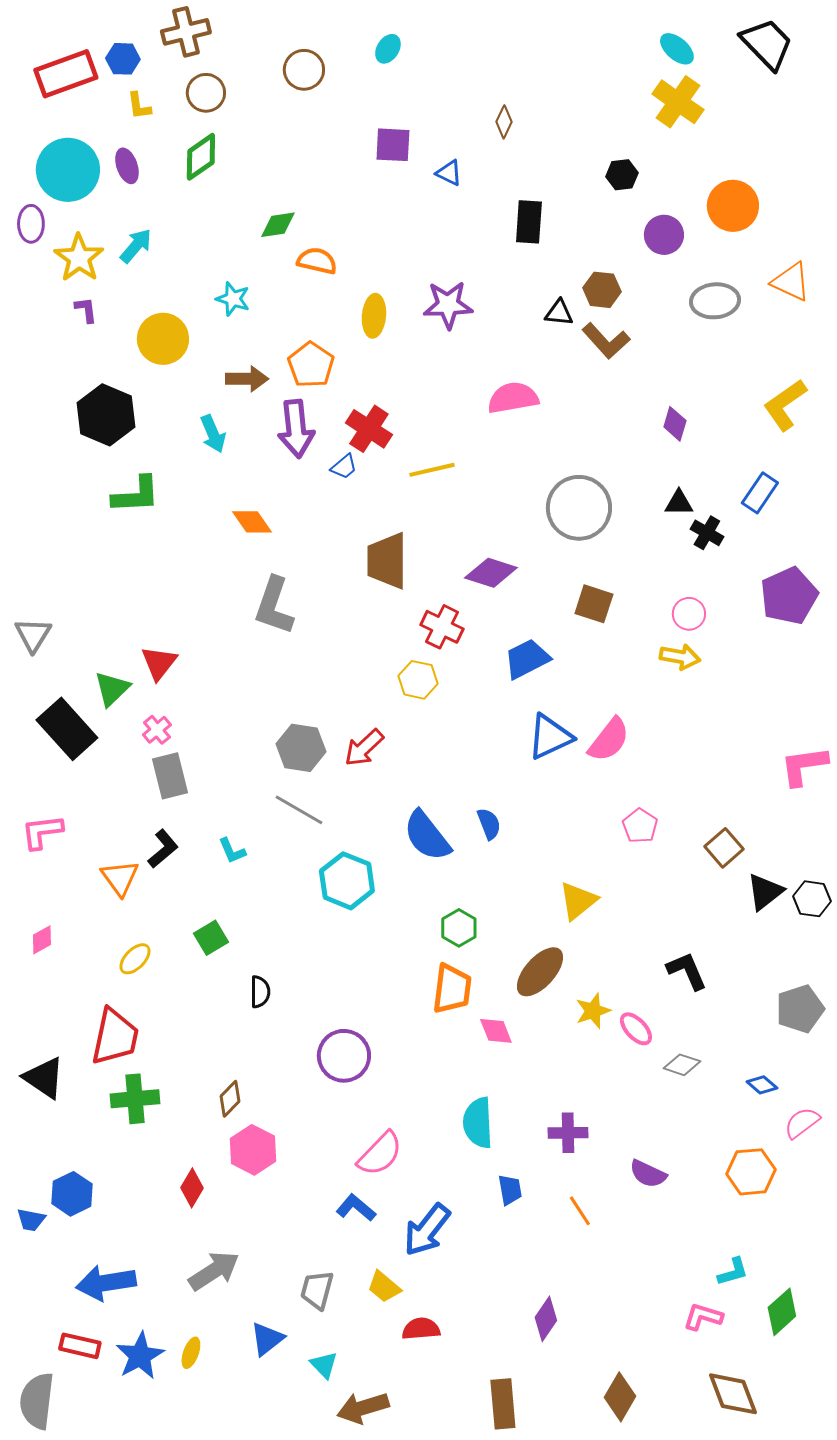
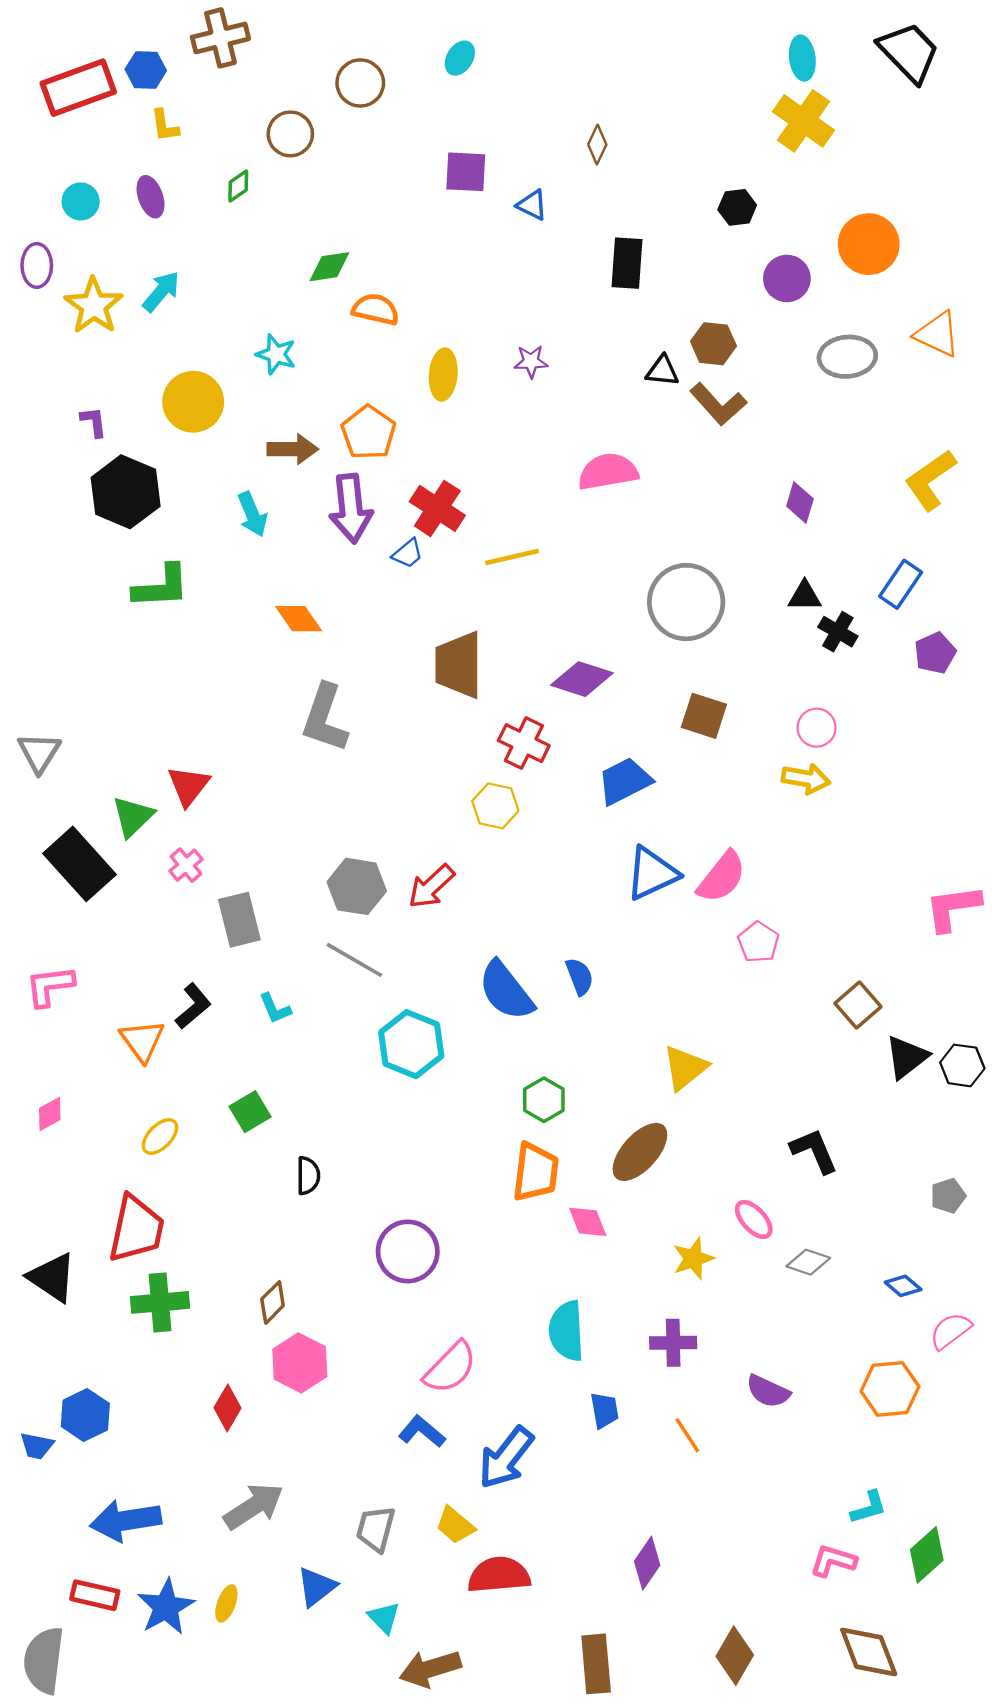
cyan ellipse: (677, 49) -> (802, 58), turned 42
brown circle: (206, 93) -> (290, 134), moved
green diamond: (201, 157) -> (238, 186), size x0.6
cyan circle: (68, 170) -> (81, 201), size x0.5
purple star: (448, 305) -> (531, 361), size x0.6
purple L-shape: (86, 310) -> (94, 422), moved
purple pentagon: (789, 596) -> (935, 653), moved, size x0.6
gray rectangle: (170, 776) -> (239, 920), moved
pink pentagon: (640, 826) -> (758, 942), moved
gray pentagon: (800, 1009) -> (948, 1196), size x0.6
yellow star: (593, 1011) -> (693, 1259), moved
red semicircle: (421, 1329) -> (499, 1575), size x1.4

